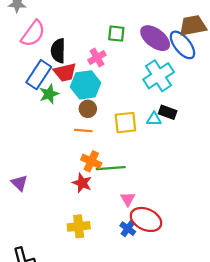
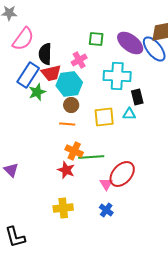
cyan cross: (159, 76) -> (117, 76), moved, turned 36
black rectangle: (168, 112) -> (137, 97), moved, turned 56
red ellipse: (146, 219) -> (122, 174), moved, turned -72

